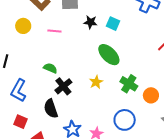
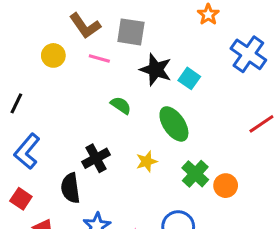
black star: (90, 22) -> (156, 70), size x1.5
pink line: (54, 31) -> (99, 59), moved
green semicircle: (50, 68) -> (121, 105), moved
orange circle: (151, 95) -> (226, 186), moved

